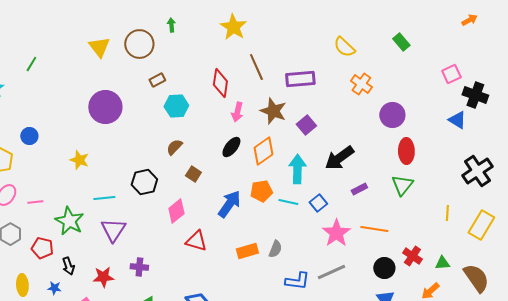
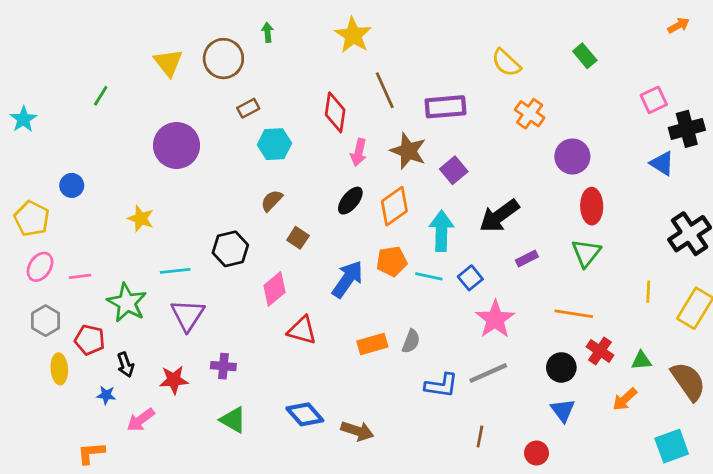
green line: (31, 64) -> (101, 96), moved
black cross: (475, 95) -> (687, 129), turned -35
orange line: (374, 229) -> (574, 314), moved
yellow ellipse: (22, 285) -> (59, 369), moved

